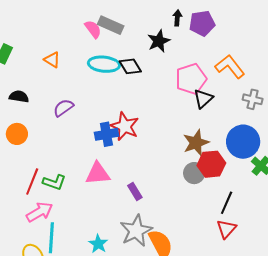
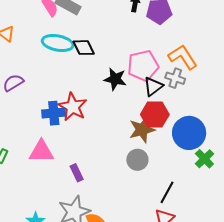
black star: (159, 41) -> (115, 79), moved, turned 30
gray cross: (253, 99) -> (175, 78), moved
red hexagon: (211, 164) -> (155, 114), moved

